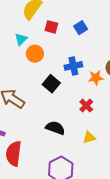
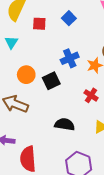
orange circle: (35, 54) -> (26, 75), moved
black square: (51, 84) -> (51, 81), turned 36

